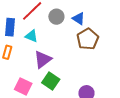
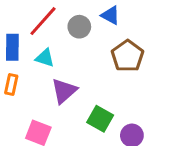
blue triangle: (79, 18) -> (110, 15), moved
green square: (51, 81) -> (100, 119), moved

